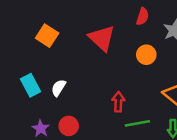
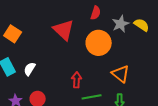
orange square: (47, 36) -> (13, 34), moved
orange circle: (146, 55) -> (99, 43), size x1.6

